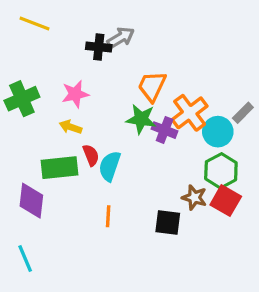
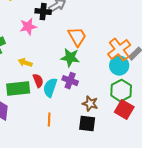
orange trapezoid: (152, 86) -> (77, 37), turned 125
pink star: (75, 94) -> (28, 27), moved
orange cross: (190, 113) -> (119, 50), moved
purple cross: (165, 130) -> (70, 81), moved
brown star: (194, 197) -> (90, 104), moved

